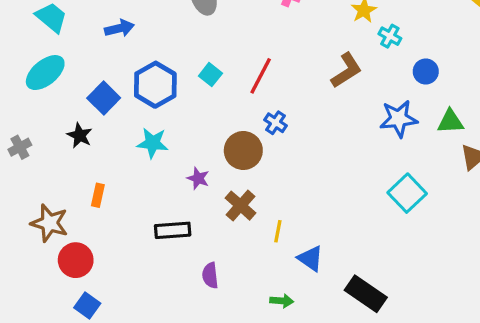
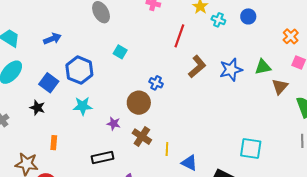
brown L-shape: (346, 70) -> (197, 67), moved
blue circle: (426, 71) -> (248, 16), moved
cyan square: (210, 75) -> (120, 52), moved
red line: (261, 76) -> (179, 36), moved
cyan square: (407, 193) -> (251, 149), moved, turned -30

